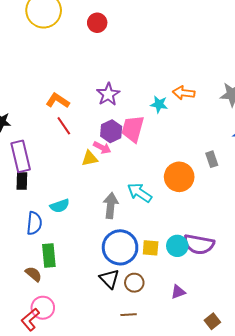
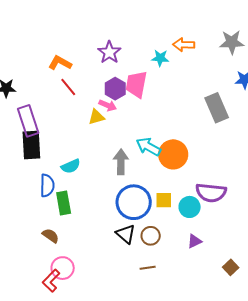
gray rectangle: (212, 159) -> (217, 108), size x1.8
orange circle: (179, 177) -> (173, 154), moved
black rectangle: (22, 181) -> (31, 145), size x1.6
cyan circle: (177, 246) -> (190, 207), moved
green rectangle: (49, 255) -> (64, 203), moved

